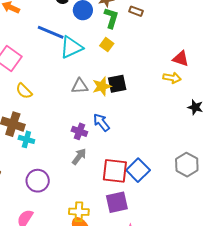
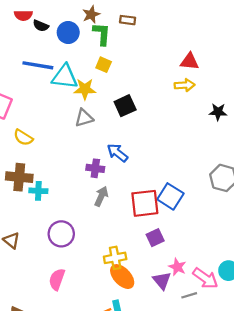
cyan triangle: (71, 47) -> (65, 77), turned 45
yellow star: (102, 86) -> (85, 89), moved, turned 30
purple square: (117, 202) -> (155, 238), size x0.7

